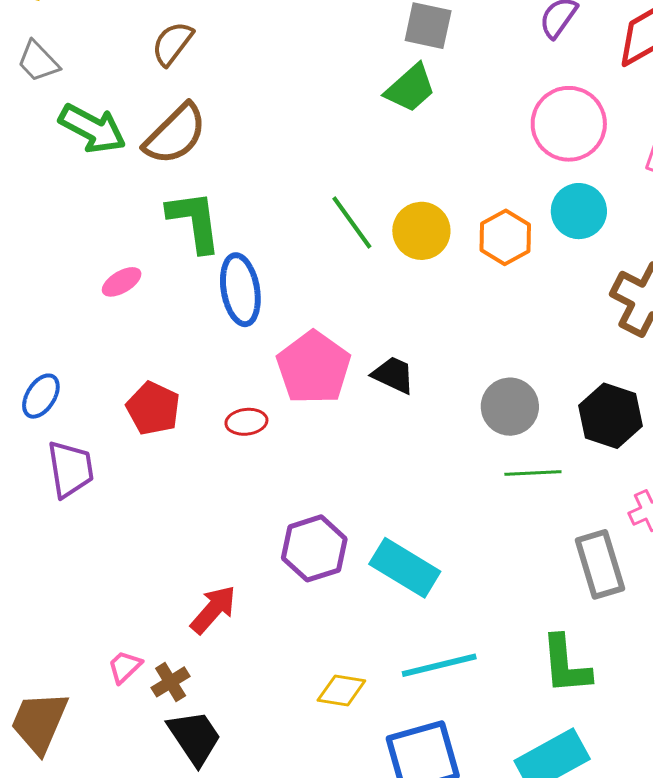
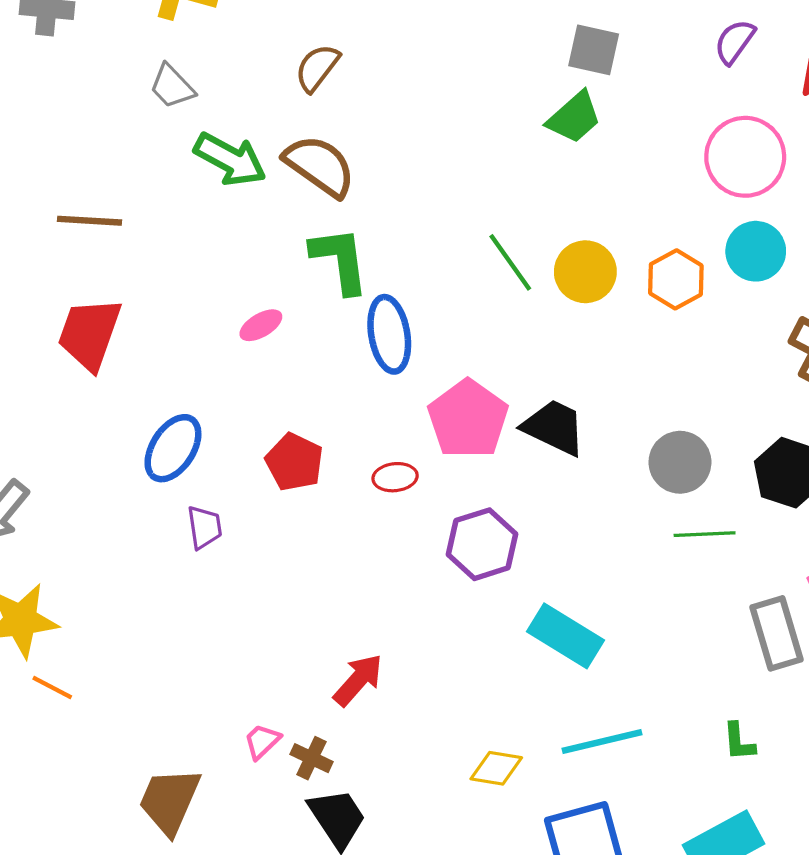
brown semicircle: (175, 134) -> (320, 166), turned -100
black trapezoid: (393, 375) -> (554, 427), size x1.4
blue ellipse: (41, 396) -> (173, 448), size x1.4
purple trapezoid: (70, 469) -> (204, 527), size x0.7
purple hexagon: (314, 548) -> (482, 544), moved
green L-shape: (566, 665) -> (739, 742), size x0.6
brown cross: (171, 682) -> (312, 758), turned -33

